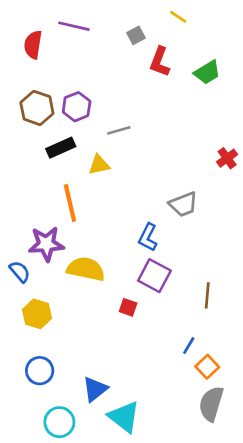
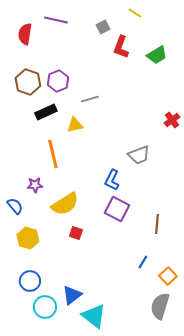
purple star: (46, 244) -> (35, 185), size x0.6
yellow semicircle: (86, 269) -> (65, 204), turned 136
red square: (128, 307) -> (76, 233), moved
orange square: (207, 367) -> (168, 276), moved
cyan circle: (59, 422) -> (45, 307), moved

